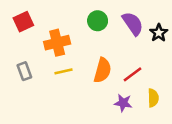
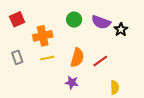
purple semicircle: (133, 24) -> (101, 22), turned 144
yellow semicircle: (153, 98) -> (115, 87), moved
purple star: (123, 103) -> (72, 83), moved

